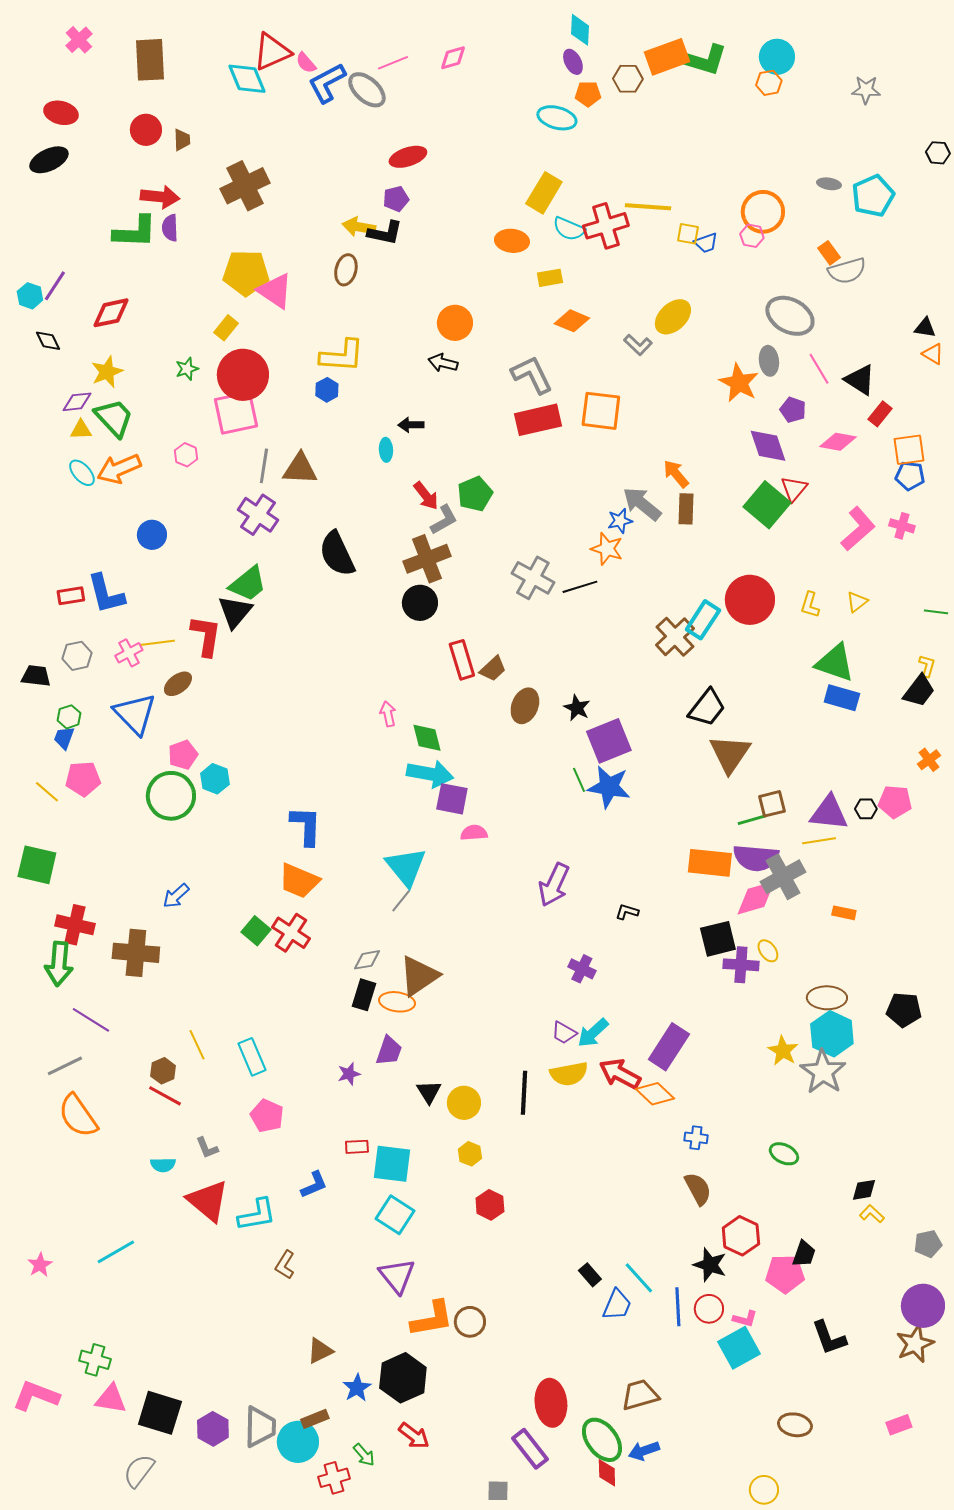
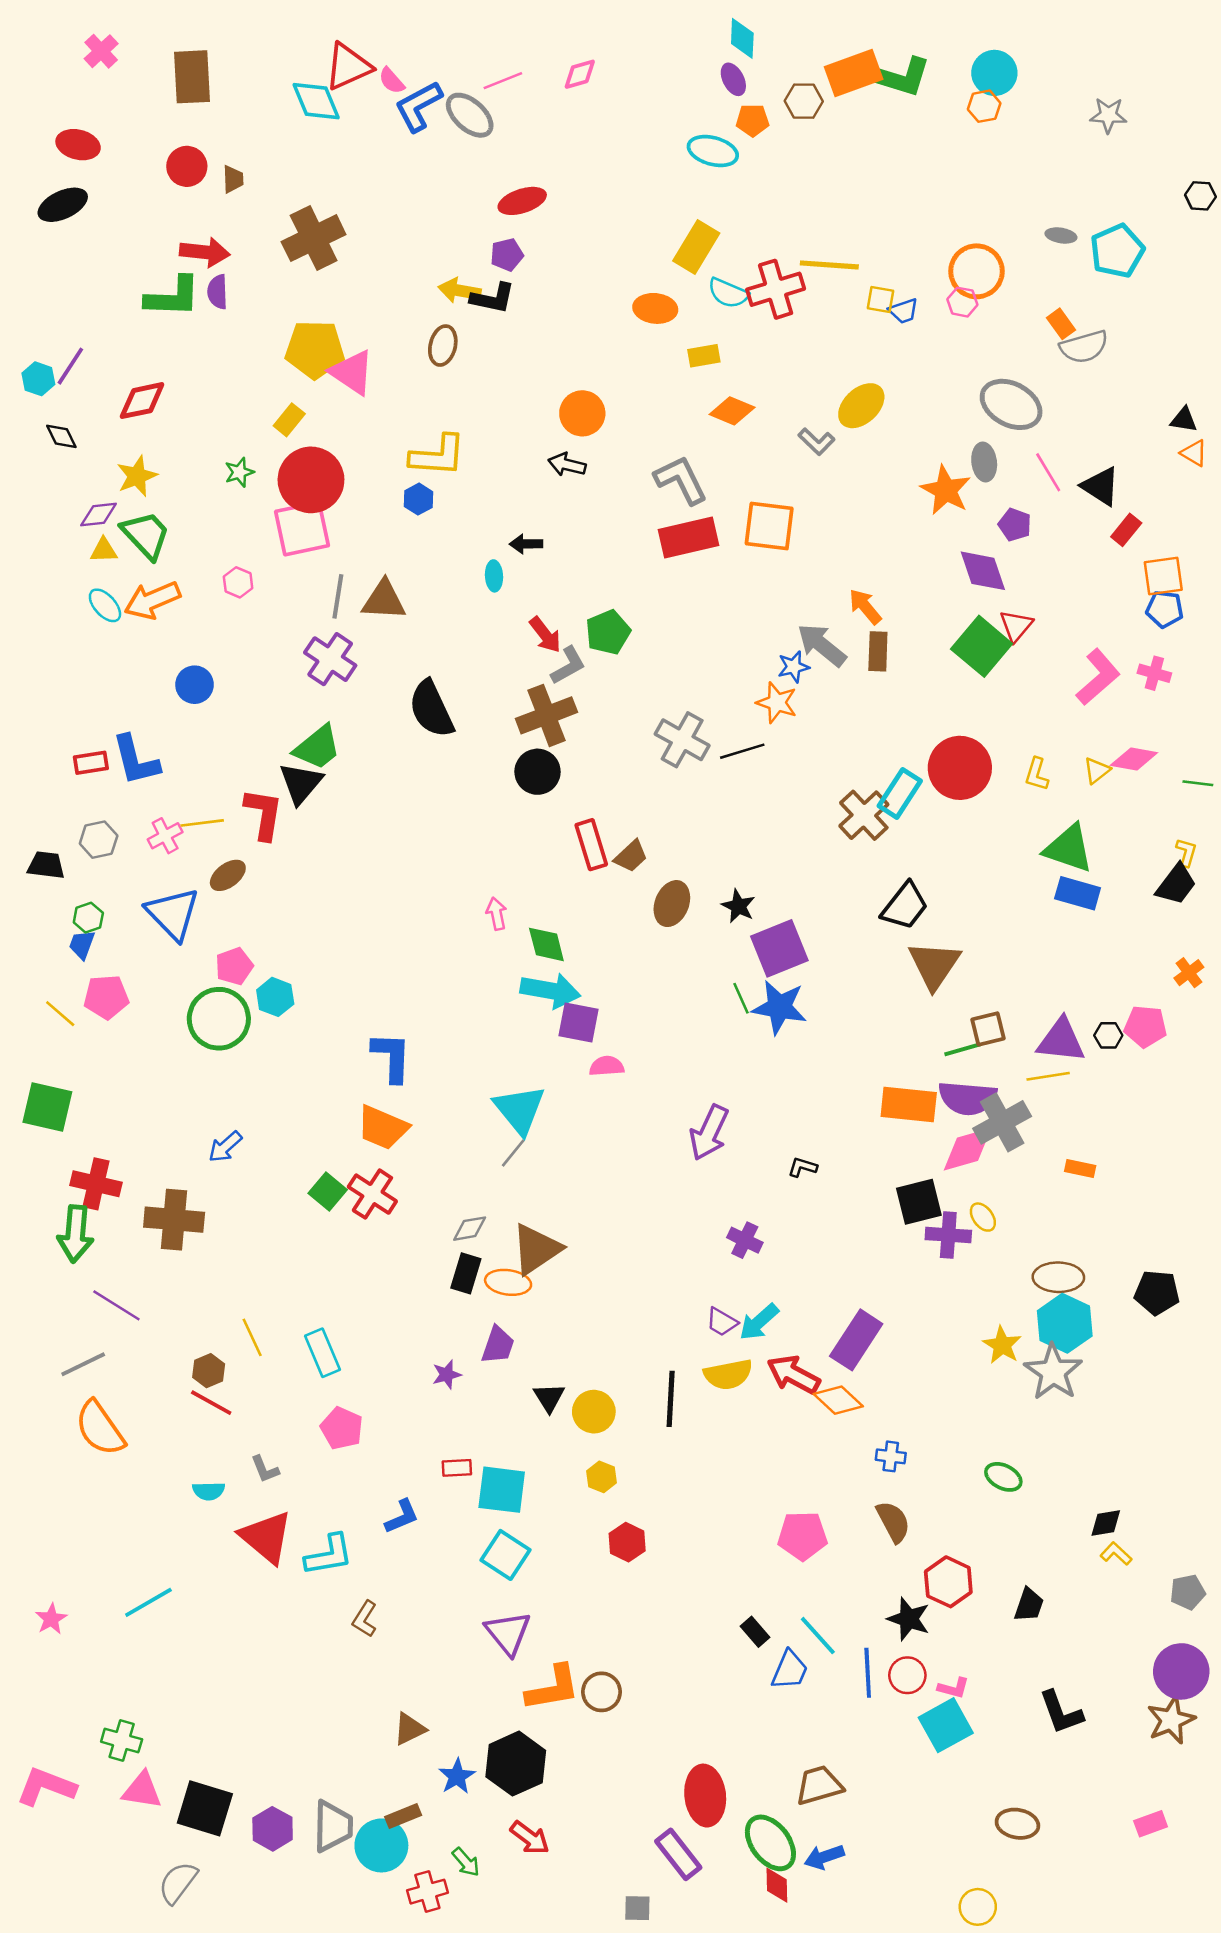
pink diamond: (838, 442) -> (1134, 759), moved
pink pentagon: (785, 1274) -> (802, 1536), moved

